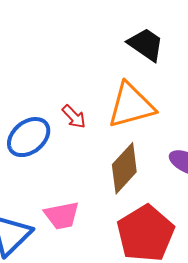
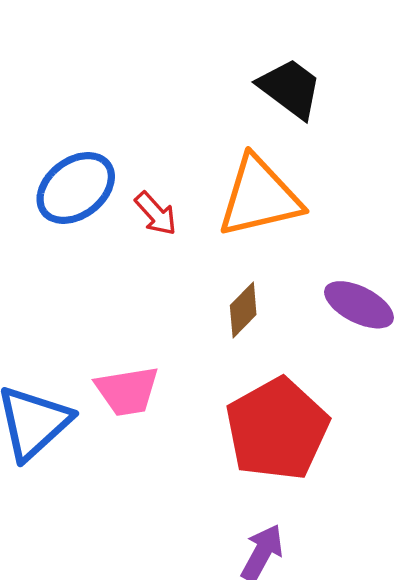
blue ellipse: (29, 137) -> (76, 188), moved
brown diamond: (124, 168) -> (243, 310), size x0.6

